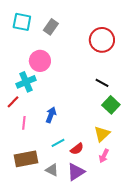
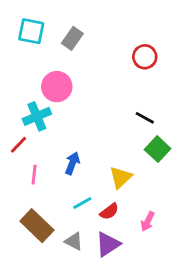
red circle: (102, 40) -> (145, 57), size x0.7
yellow triangle: (102, 134) -> (121, 177), moved
brown rectangle: (26, 159) -> (37, 226), turned 55

